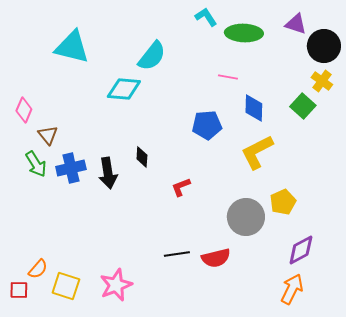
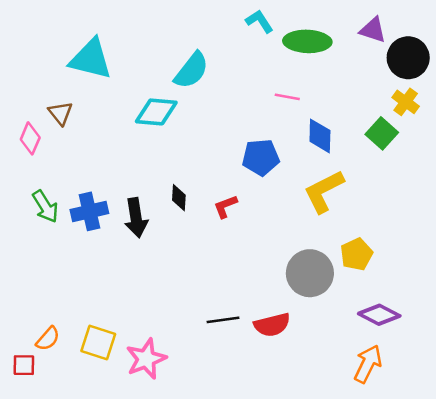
brown triangle: (48, 135) -> (60, 113), moved
red L-shape: (181, 187) -> (225, 206), moved
purple diamond: (301, 250) -> (379, 315), turned 56
yellow square: (66, 286) -> (98, 342), moved

